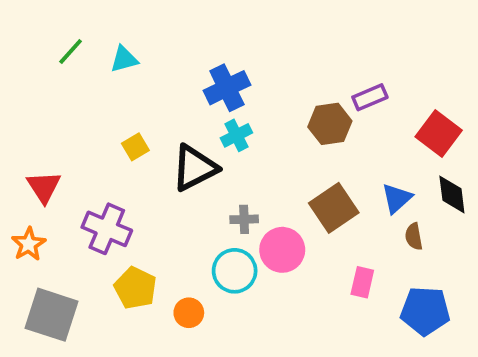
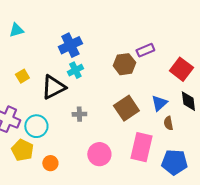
pink circle: (282, 250) -> (99, 154), moved
cyan circle: (235, 271) -> (36, 126), moved
pink rectangle: (362, 282) -> (141, 147), size x1.8

